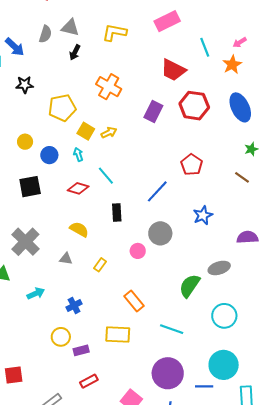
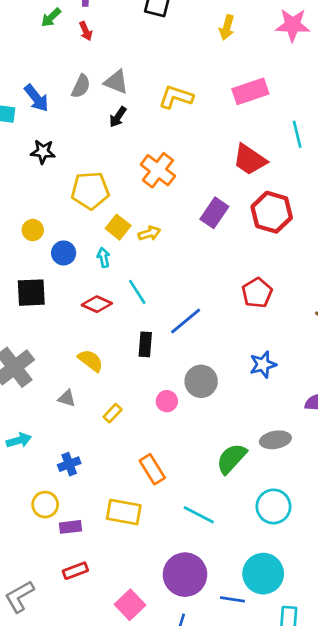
blue line: (157, 191) -> (186, 321), moved

